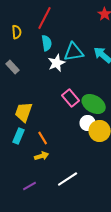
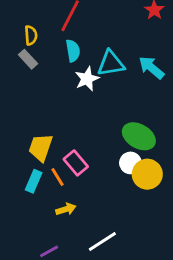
gray rectangle: (13, 67) -> (28, 59), moved
pink rectangle: (71, 98) -> (76, 163), moved
orange line: (43, 138) -> (57, 177), moved

